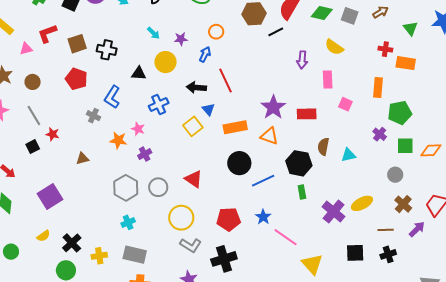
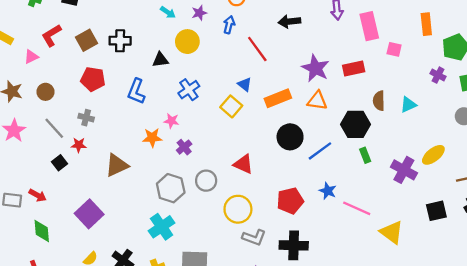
pink rectangle: (328, 79) -> (369, 26), size x1.4
black arrow: (196, 88) -> (289, 21), moved
gray cross: (93, 116) -> (86, 118), moved
brown triangle: (82, 159) -> (117, 165), size x1.6
cyan cross: (128, 222) -> (162, 227), moved, size x1.6
black cross: (224, 259) -> (294, 245), turned 30

